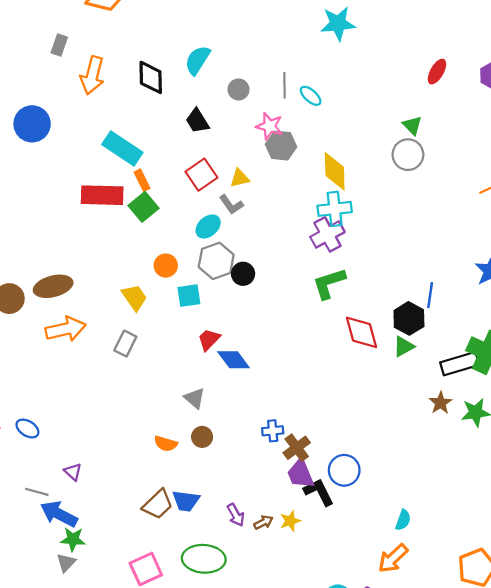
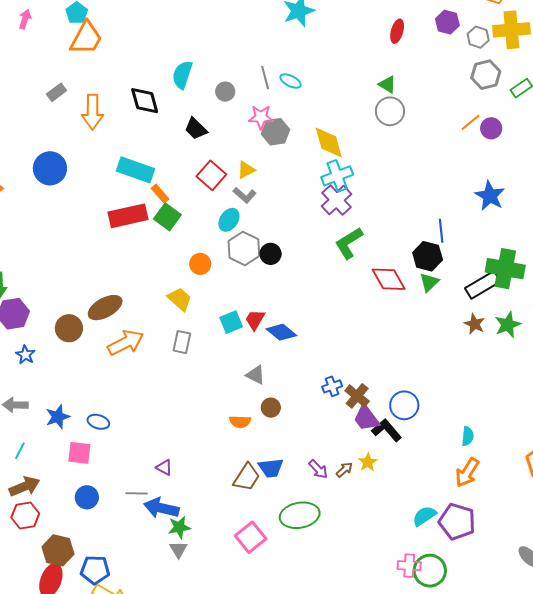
gray rectangle: (59, 45) -> (56, 92), turned 48
cyan square: (189, 296) -> (231, 322), moved
blue ellipse: (27, 428) -> (98, 422), moved

